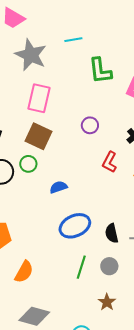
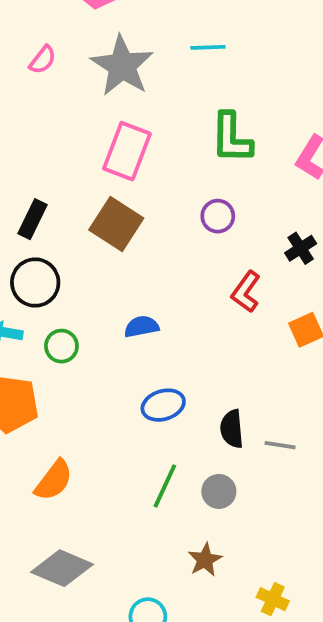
green L-shape: (100, 71) -> (231, 138), moved
green circle: (28, 164) -> (61, 346), moved
blue ellipse: (75, 226) -> (163, 405), size x0.7

